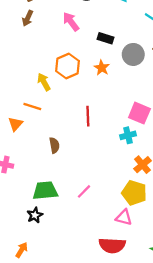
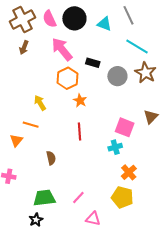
pink arrow: (71, 22) -> (62, 49), size x1.4
orange hexagon: (68, 66) -> (67, 78), moved
orange star: (102, 68) -> (80, 100), moved
pink triangle: (124, 217) -> (93, 219), moved

